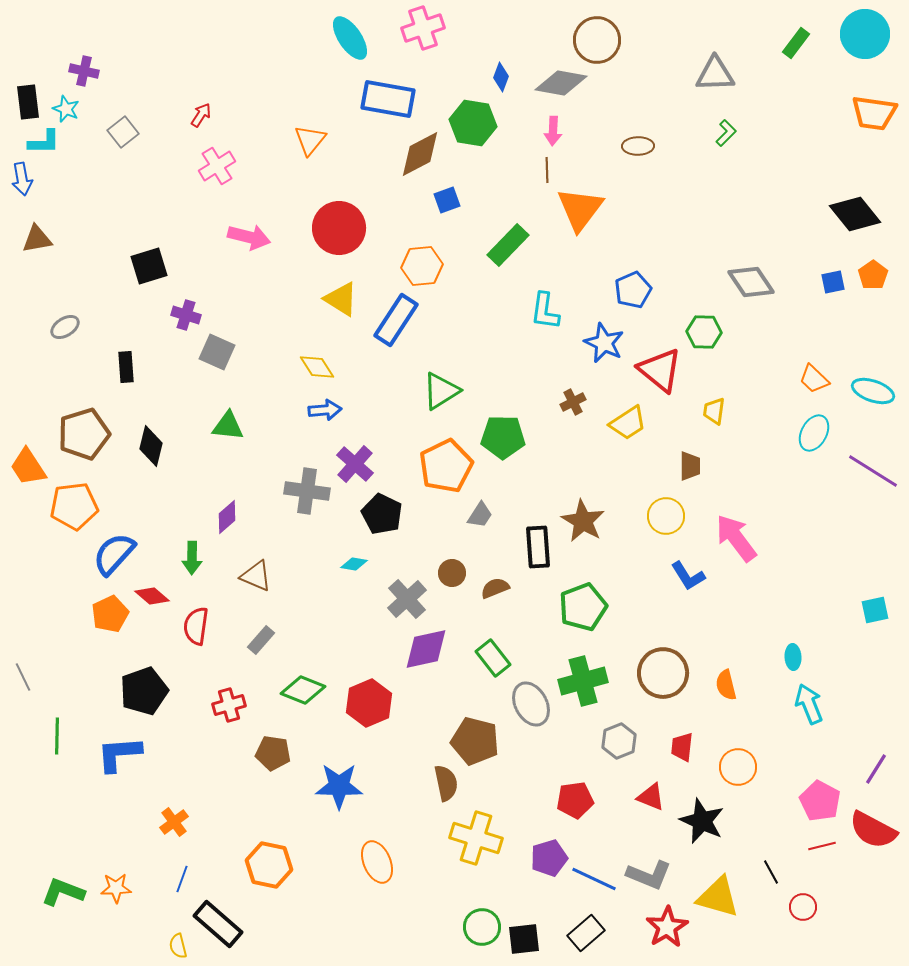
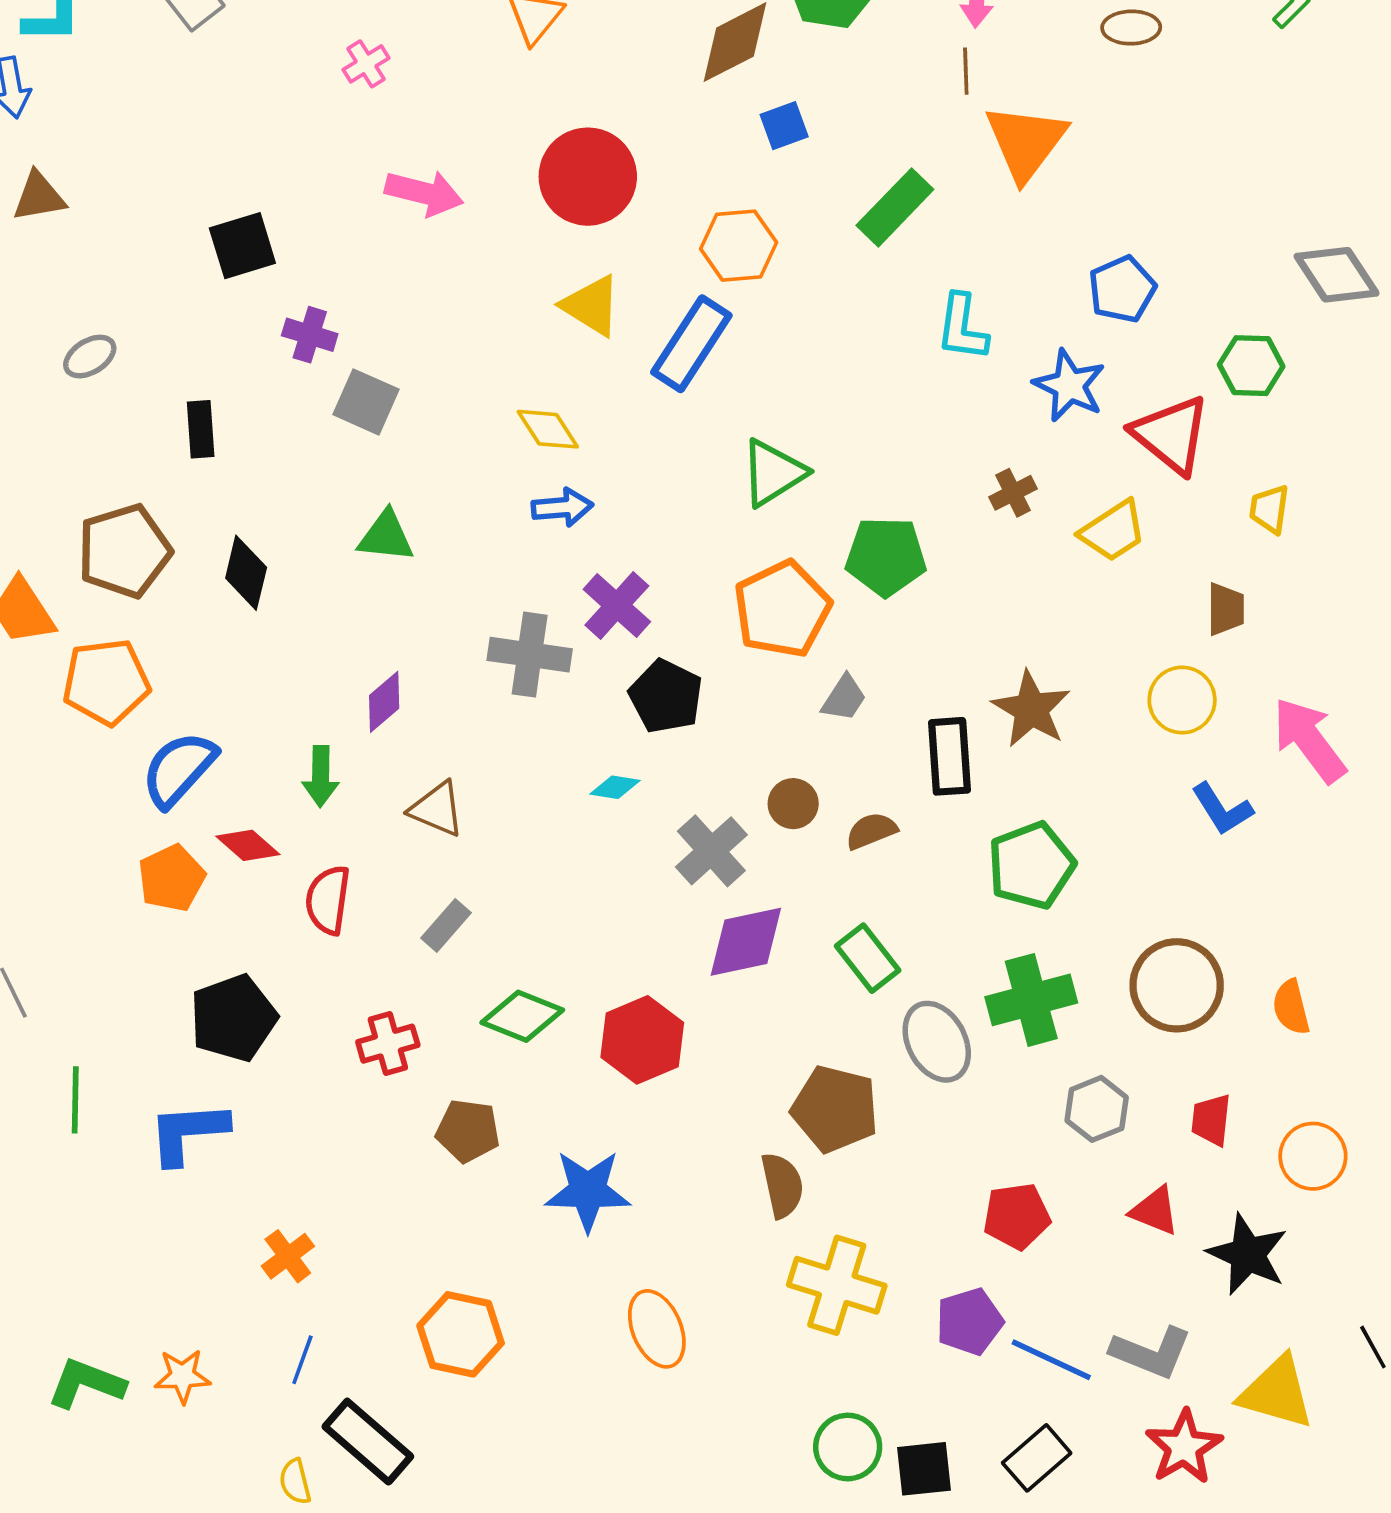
pink cross: (217, 166) -> (366, 64), size x0.7

